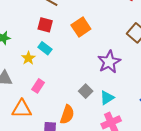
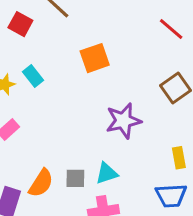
red square: (45, 25) -> (20, 24), moved
gray square: (86, 91) -> (75, 178), moved, turned 32

